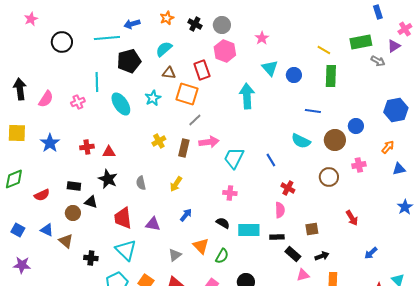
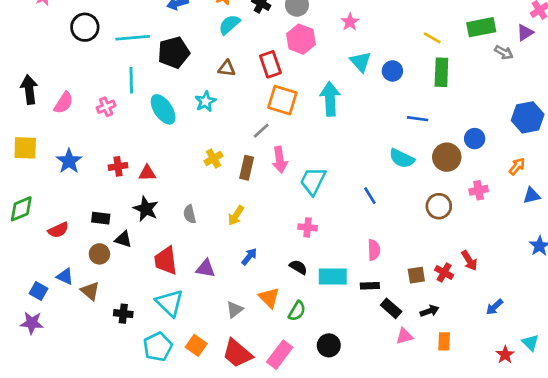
cyan line: (107, 38) -> (133, 38), moved
cyan semicircle: (164, 49) -> (229, 25), moved
orange square: (187, 94) -> (282, 100), moved
pink arrow: (209, 142) -> (280, 160), turned 90
blue line: (271, 160) -> (370, 196), moved
red cross: (288, 188) -> (444, 272), moved
blue square: (18, 230) -> (38, 291), moved

